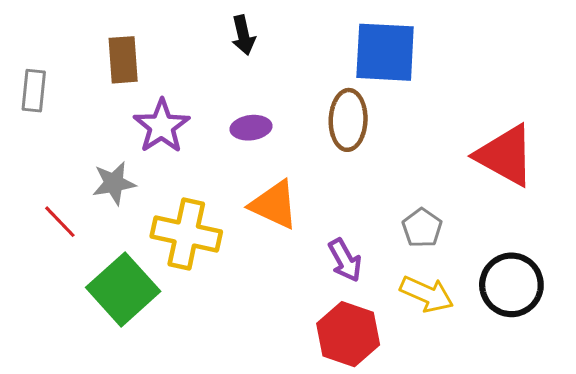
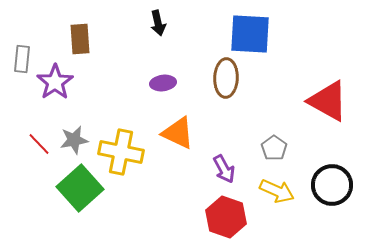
purple star: (162, 126) -> (55, 82), moved
gray star: (114, 183) -> (74, 140), moved

